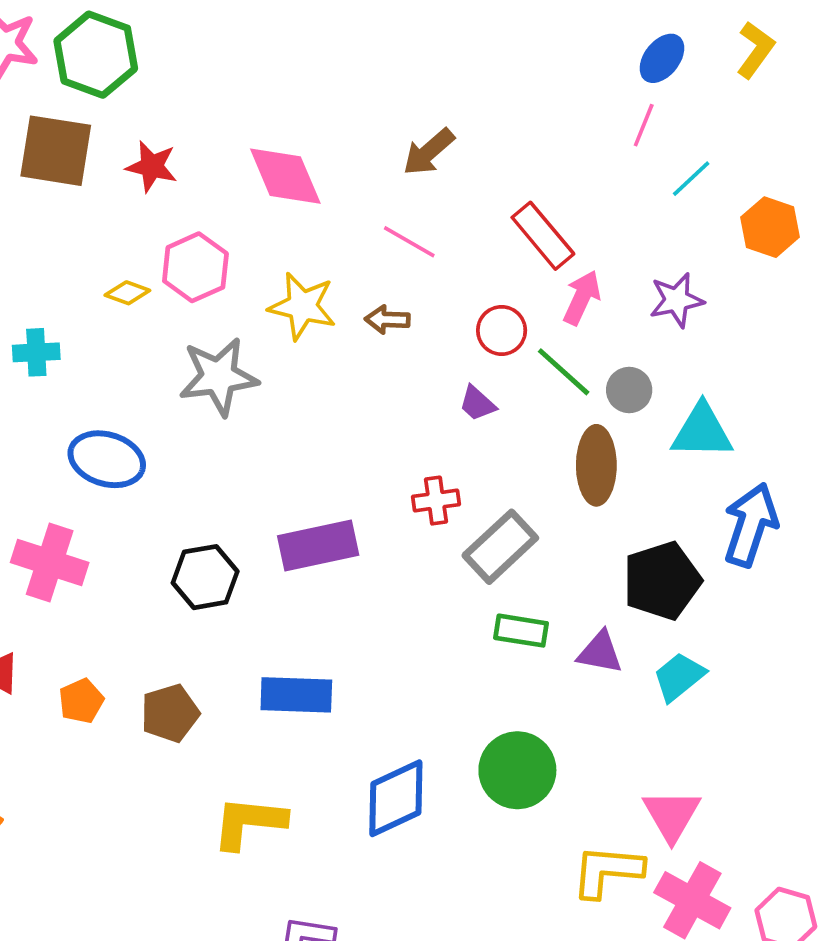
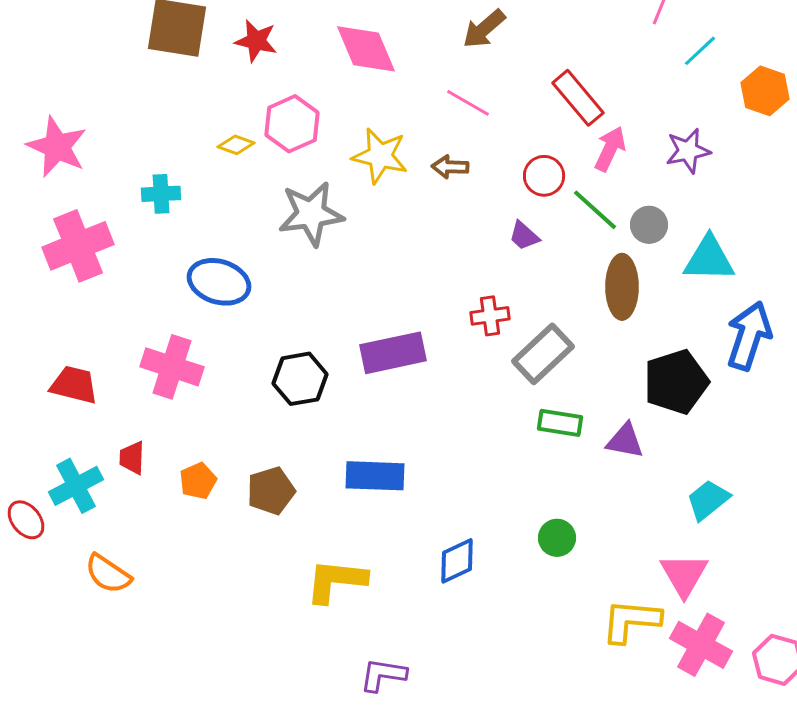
cyan trapezoid: (679, 677) -> (708, 500), moved
green circle: (517, 770) -> (557, 538), size x0.6
blue diamond: (396, 798) -> (457, 561), size x0.7

